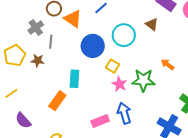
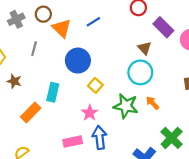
gray cross: (36, 28) -> (16, 19), moved
cyan circle: (124, 35) -> (140, 72), moved
brown star: (38, 61) -> (14, 81), moved
orange arrow: (168, 64) -> (152, 103), moved
pink star: (119, 84) -> (90, 113), moved

